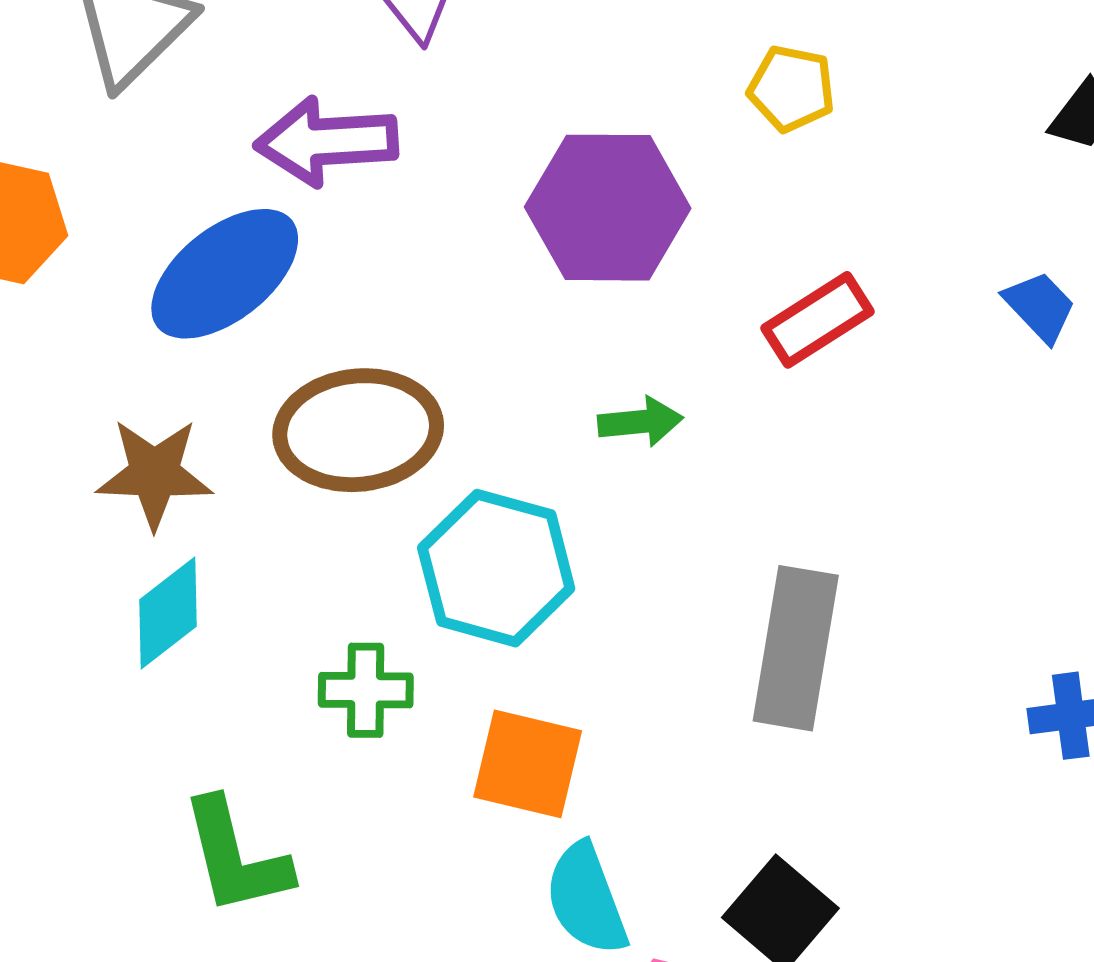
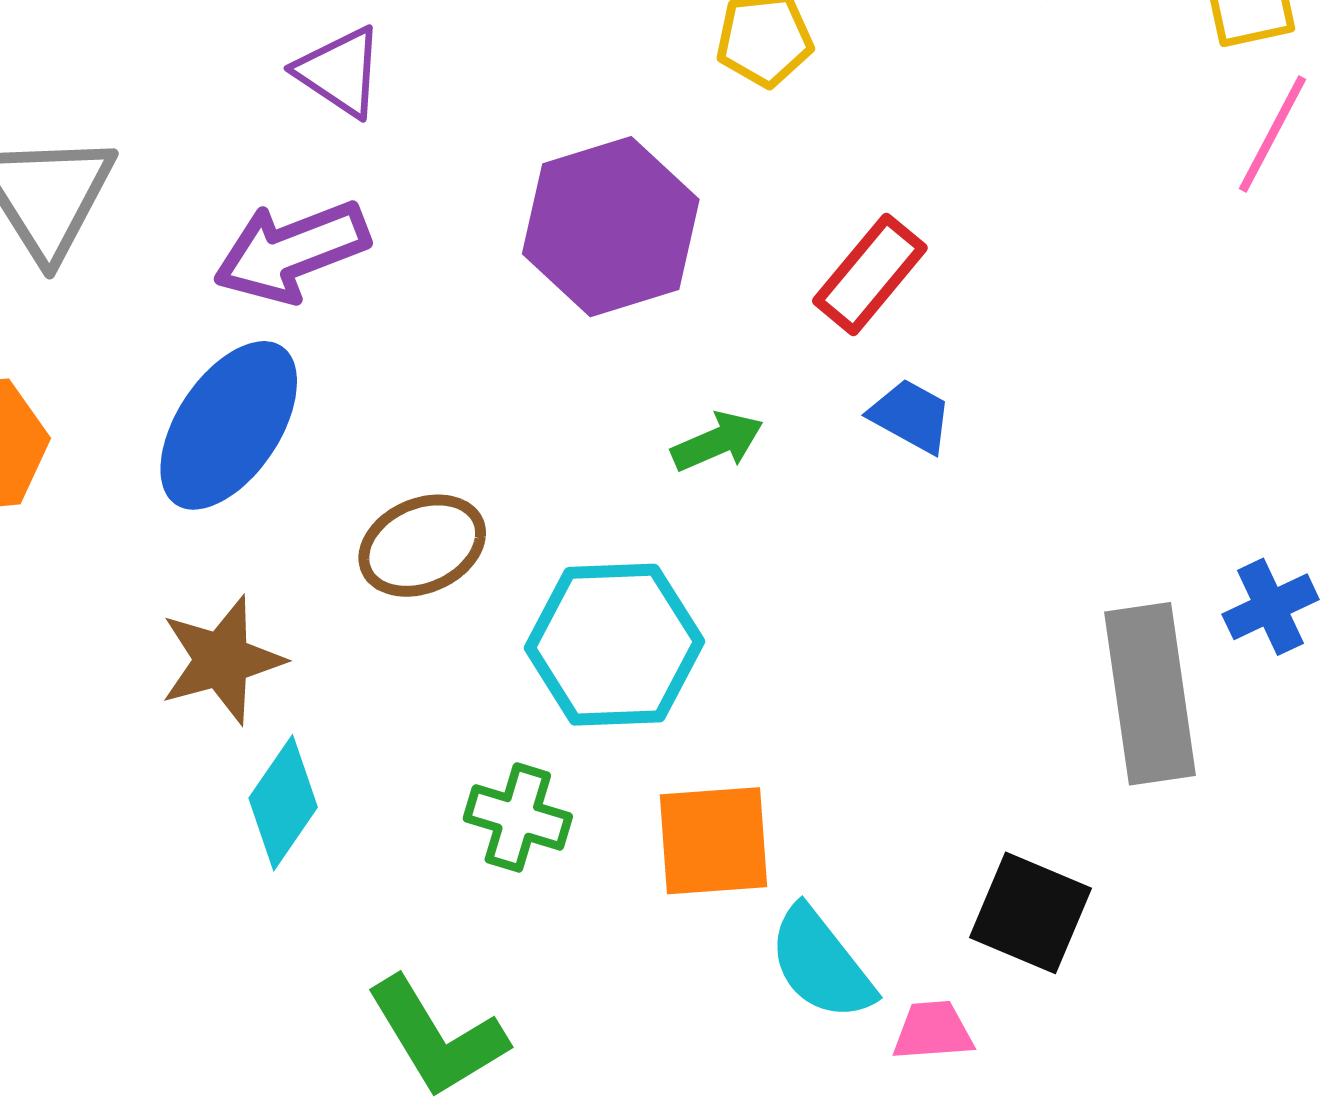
blue trapezoid: (1040, 307) -> (911, 416), moved
brown ellipse: (358, 430) -> (422, 546), size x0.7
gray rectangle: (796, 648) -> (1150, 694), moved
green cross: (366, 690) -> (518, 817), turned 34

